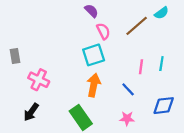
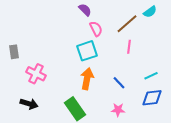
cyan line: (161, 64) -> (151, 76), moved, turned 56
pink line: (141, 67) -> (129, 47), moved
black arrow: (31, 112) -> (29, 104), turned -108

